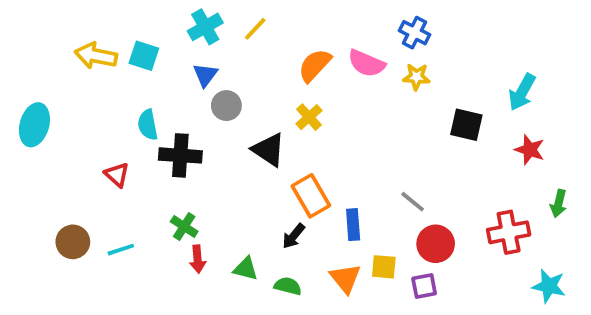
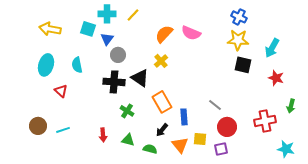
cyan cross: (205, 27) -> (107, 14), turned 30
blue cross: (415, 33) -> (239, 17), moved
cyan square: (144, 56) -> (88, 29), moved
yellow star: (416, 77) -> (238, 40), moved, size x1.5
cyan ellipse: (34, 125) -> (46, 65), moved
black cross: (180, 155) -> (114, 82), moved
green cross: (184, 227) -> (127, 111), moved
black arrow: (294, 236) -> (162, 130), moved

